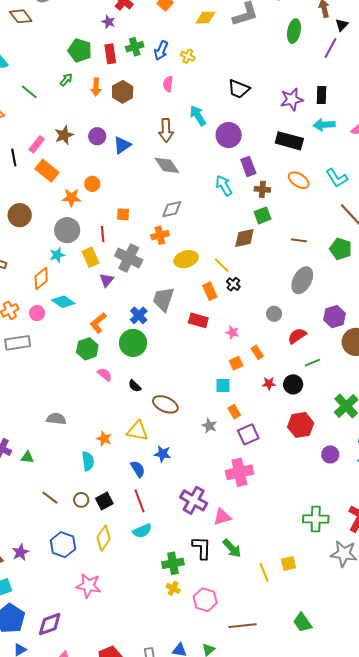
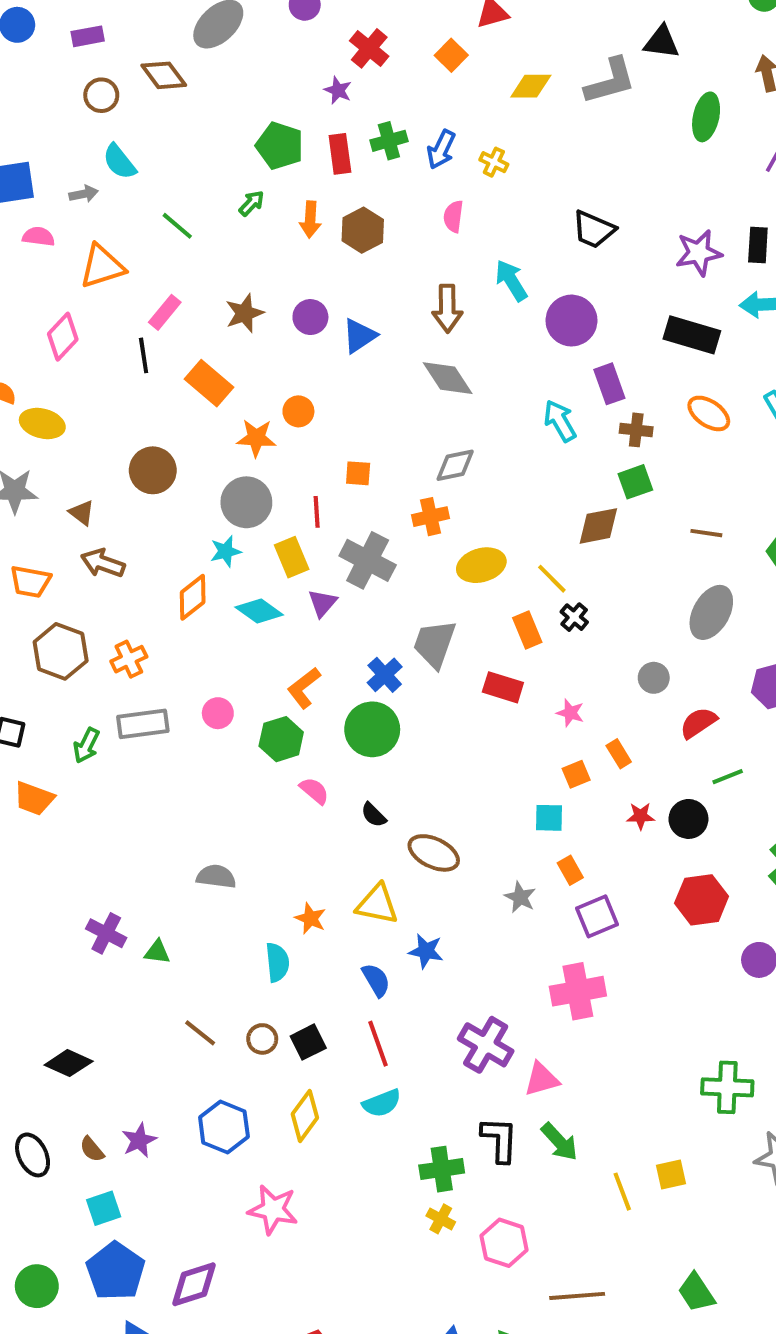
pink rectangle: (37, 144) -> (165, 312), moved
cyan diamond: (63, 302) -> (259, 611), moved
pink circle: (37, 313) -> (218, 713), moved

